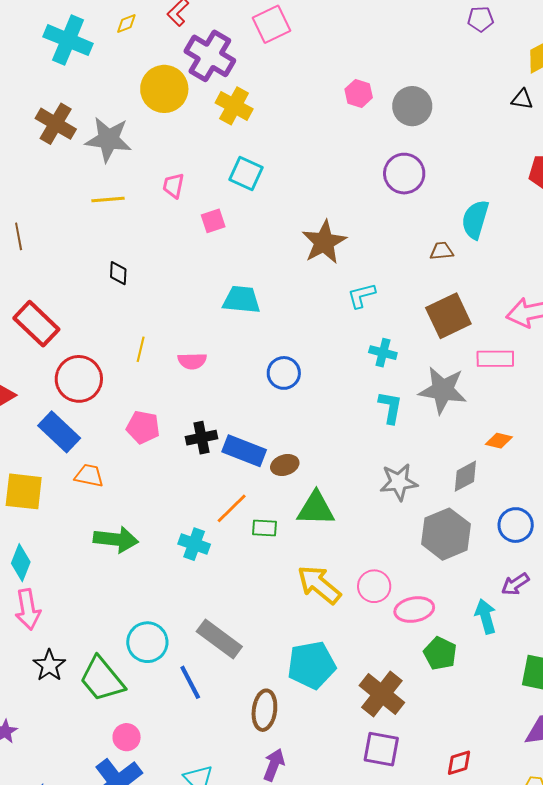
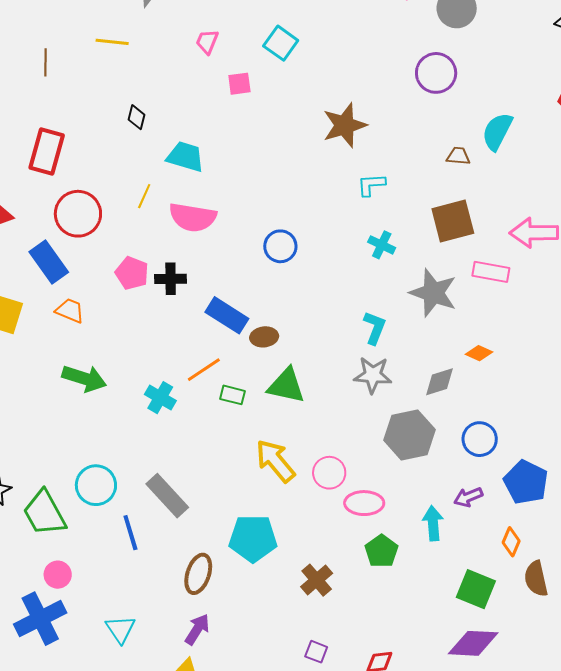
yellow line: (108, 199) -> (112, 42), moved
cyan trapezoid: (242, 300) -> (185, 157), moved
red rectangle: (36, 324) -> (47, 152), turned 51
pink semicircle: (192, 361) -> (193, 217), size x1.6
cyan L-shape: (390, 407) -> (375, 328), moved
black cross: (202, 438) -> (171, 279), moved
brown cross: (382, 694) -> (317, 580), size x0.7
purple square: (381, 749) -> (316, 652), moved, size x0.6

